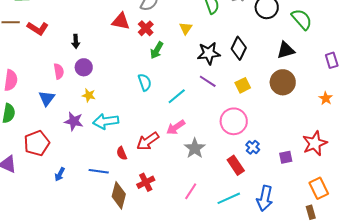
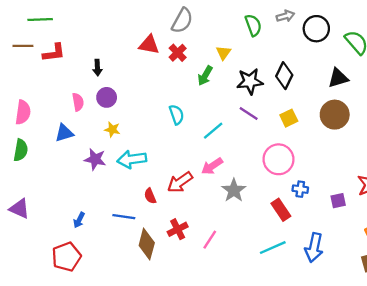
red L-shape: (38, 28) -> (54, 53), turned -40
green arrow: (157, 50) -> (205, 76), moved
blue triangle: (47, 98) -> (64, 133), turned 36
red pentagon: (37, 143) -> (66, 257), moved
blue cross: (253, 147) -> (300, 189), turned -32
pink line: (191, 191) -> (210, 240), moved

